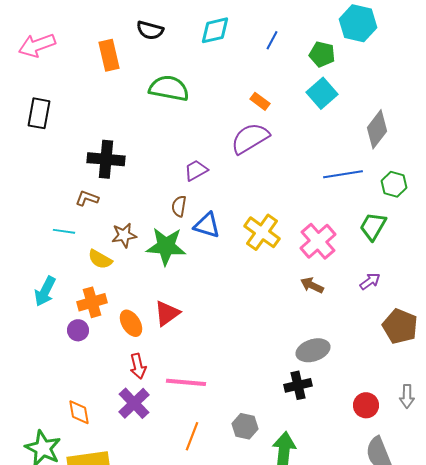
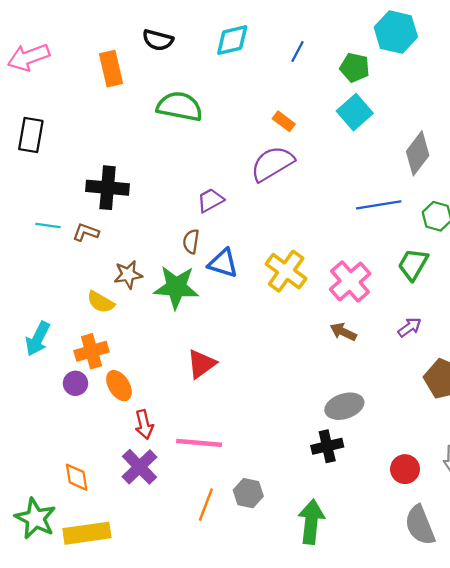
cyan line: (64, 231) -> (48, 225), moved
red triangle: (167, 313) -> (201, 364), moved
orange ellipse: (131, 323) -> (119, 386), moved
gray hexagon: (245, 426) -> (248, 493), moved

